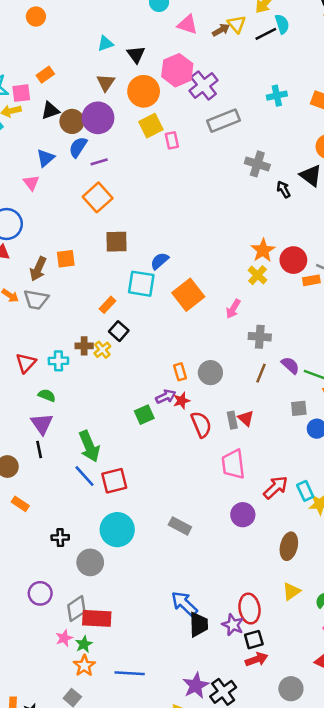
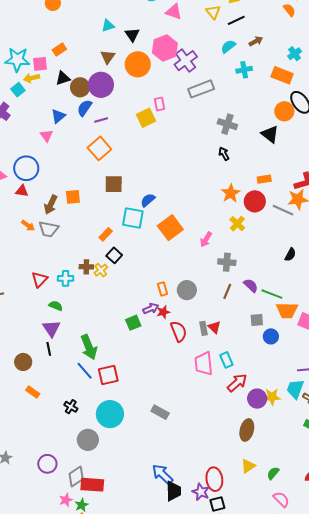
cyan semicircle: (282, 24) -> (228, 46), moved, turned -112
brown arrow: (221, 30) -> (256, 41), moved
yellow square: (151, 126) -> (146, 118), moved
black arrow: (284, 189) -> (224, 154), moved
yellow cross: (258, 275) -> (237, 224), moved
orange rectangle: (311, 280) -> (264, 179), moved
cyan rectangle: (305, 491) -> (226, 360), moved
purple circle: (243, 515) -> (257, 399), moved
black cross: (60, 538) -> (71, 407), moved, turned 32

